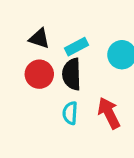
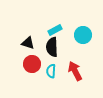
black triangle: (39, 39) -> (28, 43), moved
red circle: (39, 74) -> (32, 64), moved

